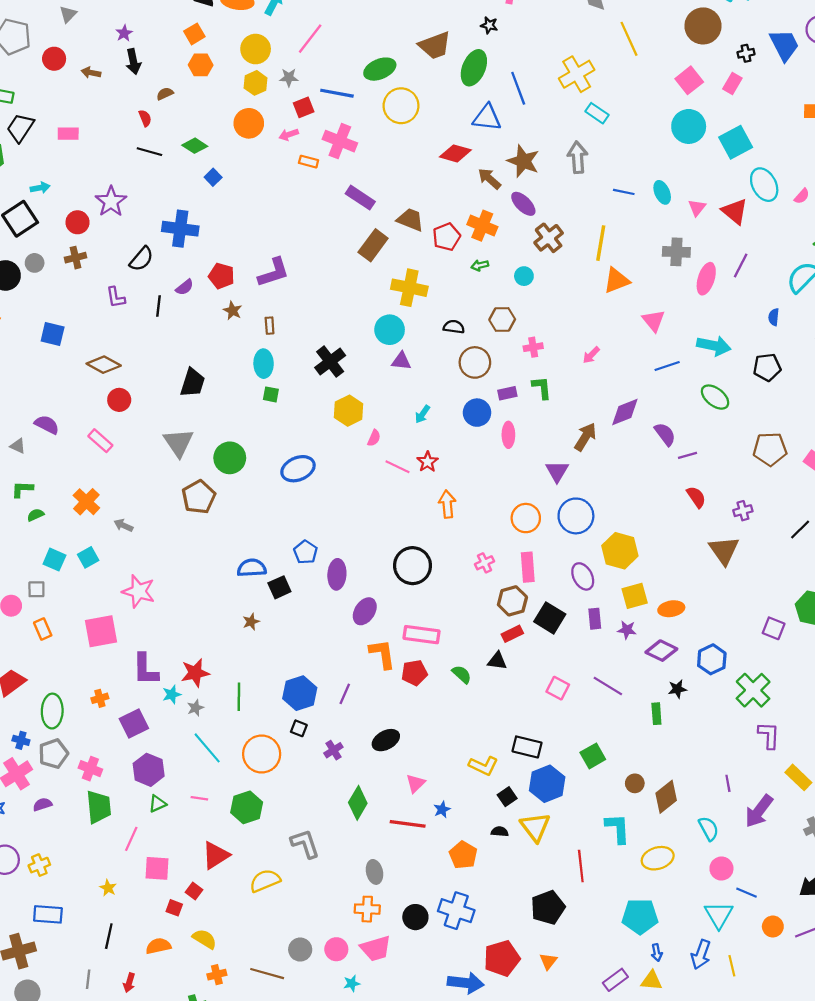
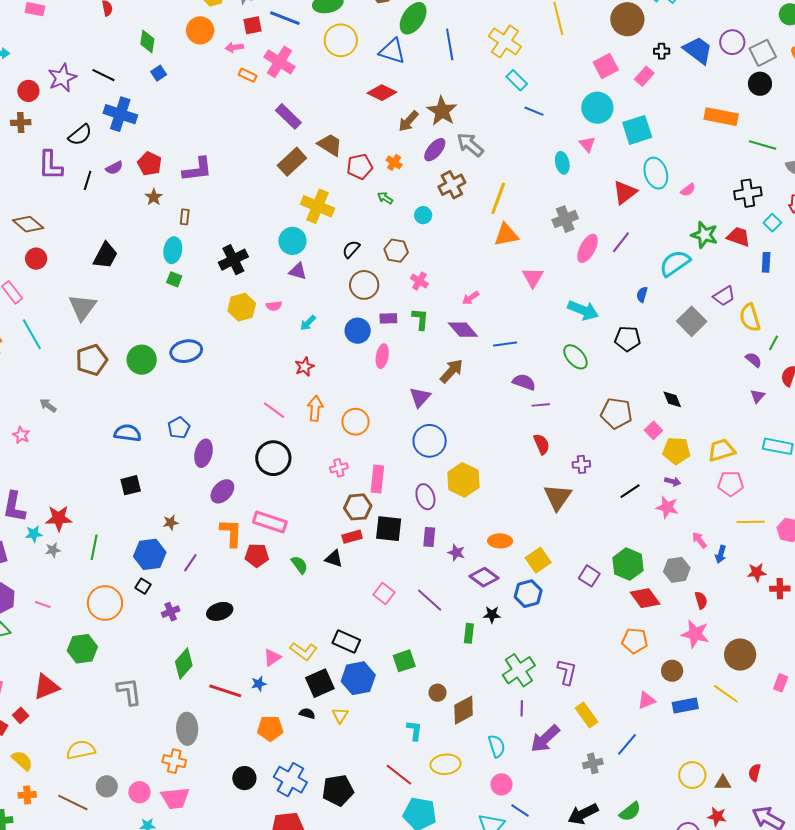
blue trapezoid: (784, 45) -> (698, 50), turned -36
yellow cross: (577, 74) -> (505, 41), turned -36
blue triangle: (487, 118) -> (392, 51), moved
green diamond: (195, 146) -> (147, 41), turned 55
black line: (149, 152) -> (103, 75), moved
gray arrow: (578, 157) -> (470, 145), moved, turned -56
brown arrow: (489, 179) -> (408, 121), turned -100
blue line: (624, 192) -> (534, 111), moved
purple ellipse: (523, 204) -> (435, 150), turned 75
pink triangle: (697, 208) -> (587, 144), moved, turned -30
red triangle: (735, 211) -> (625, 192), turned 32
orange cross: (482, 226) -> (394, 162), size x0.6
gray cross: (676, 252) -> (565, 219), turned -35
green arrow: (480, 265) -> (385, 198), turned 35
purple L-shape: (116, 297) -> (50, 165), size x1.5
black semicircle: (454, 327) -> (351, 249), turned -66
pink cross: (533, 347) -> (419, 281), turned 30
blue line: (667, 366) -> (505, 344), moved
purple diamond: (625, 412) -> (463, 330), moved, turned 60
purple semicircle: (665, 434) -> (524, 382), turned -45
pink semicircle: (374, 438) -> (274, 306), moved, turned 49
green circle: (230, 458) -> (142, 360), moved
pink line: (397, 467) -> (274, 410), moved
orange circle: (526, 518) -> (356, 422), moved
gray arrow: (123, 525) -> (48, 405), moved
black square: (279, 587) -> (131, 485), moved
pink star: (139, 591) -> (21, 435), size x0.6
yellow square: (635, 596) -> (538, 560), moved, turned -30
black square: (550, 618) -> (389, 529), turned -36
brown star: (251, 622) -> (171, 523), moved
green cross: (753, 690) -> (519, 670), moved
cyan line: (207, 748) -> (32, 334), moved
pink triangle: (416, 783) -> (272, 657), moved
black square: (507, 797) -> (320, 683), size x1.6
pink line: (199, 798) -> (43, 605), moved
yellow triangle: (535, 827) -> (340, 715), size x0.6
cyan L-shape: (618, 828) -> (414, 730), size x0.7
orange pentagon: (463, 855) -> (270, 728), turned 30
red line: (581, 866) -> (399, 775), moved, turned -56
gray ellipse: (374, 872) -> (187, 729), size x1.4
yellow semicircle: (265, 881) -> (81, 750), moved
blue cross: (456, 911) -> (290, 780), moved
black circle: (415, 917) -> (244, 778), moved

